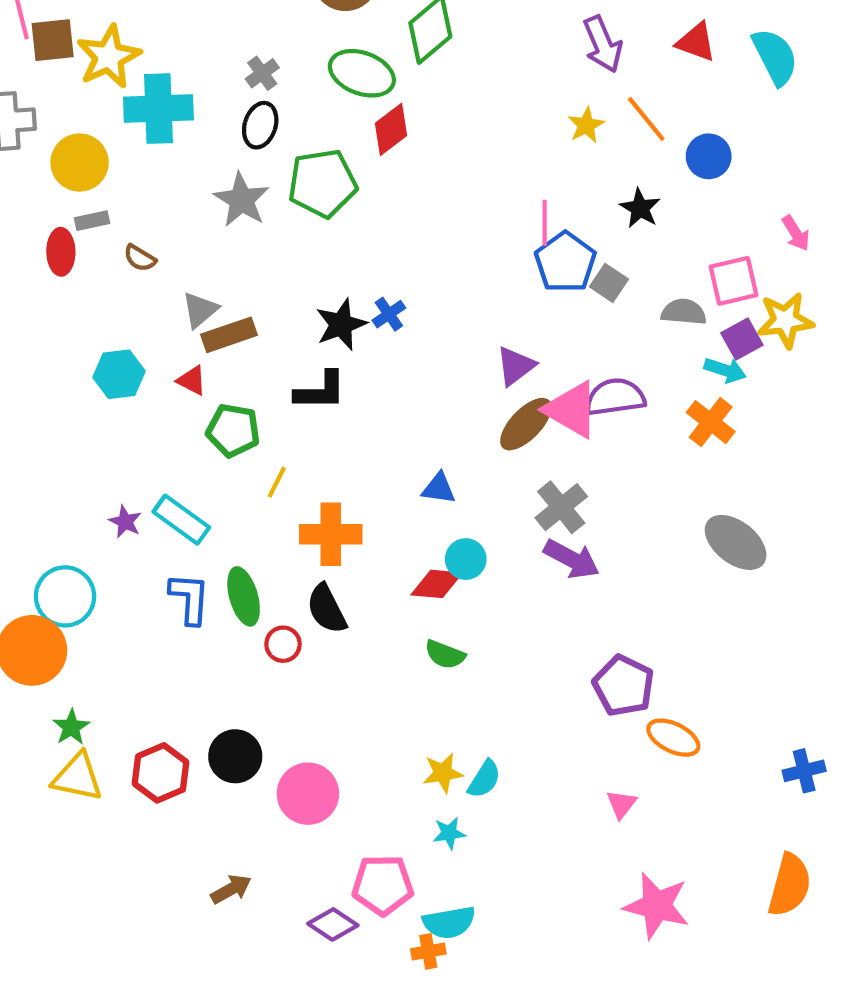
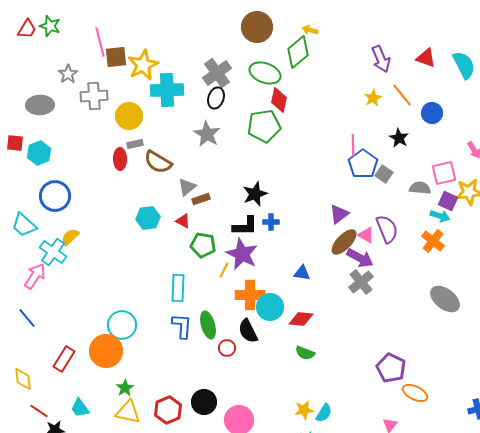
gray cross: (262, 73) -> (217, 73), size x1.8
red diamond: (391, 129) -> (279, 100), turned -40
green pentagon: (322, 183) -> (264, 126), moved
brown semicircle: (140, 258) -> (158, 162), size x1.8
blue cross: (389, 314) -> (271, 222), moved, turned 35
brown rectangle: (229, 335) -> (201, 199), size x0.7
purple square: (742, 339) -> (448, 201), turned -36
purple semicircle: (615, 397) -> (387, 229), turned 76
pink triangle: (572, 410) -> (366, 235), size x0.6
cyan rectangle: (181, 520) -> (178, 288), turned 56
purple star: (125, 522) -> (242, 254), moved, size x2.0
cyan circle: (466, 559) -> (270, 307), moved, size x1.4
purple arrow: (572, 559) -> (360, 258), moved

